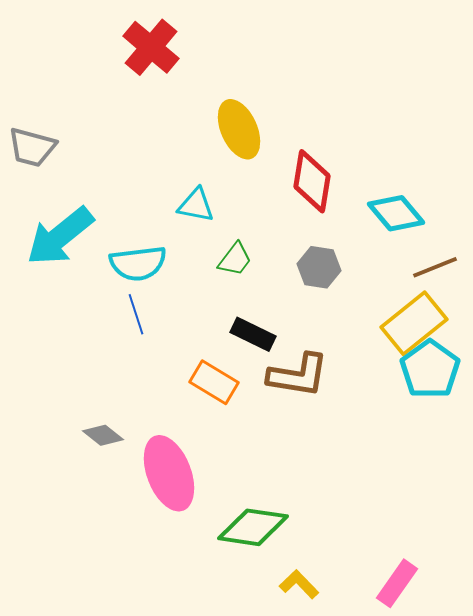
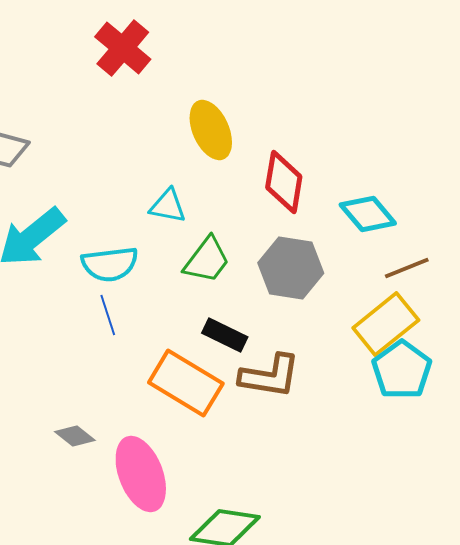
green trapezoid: (235, 259) -> (207, 260), size x1.4
gray hexagon: (319, 267) -> (291, 268), size x1.5
orange rectangle: (214, 382) -> (186, 383), size x1.5

